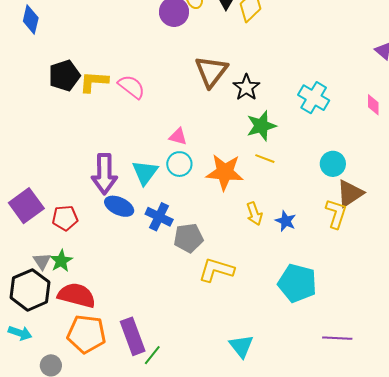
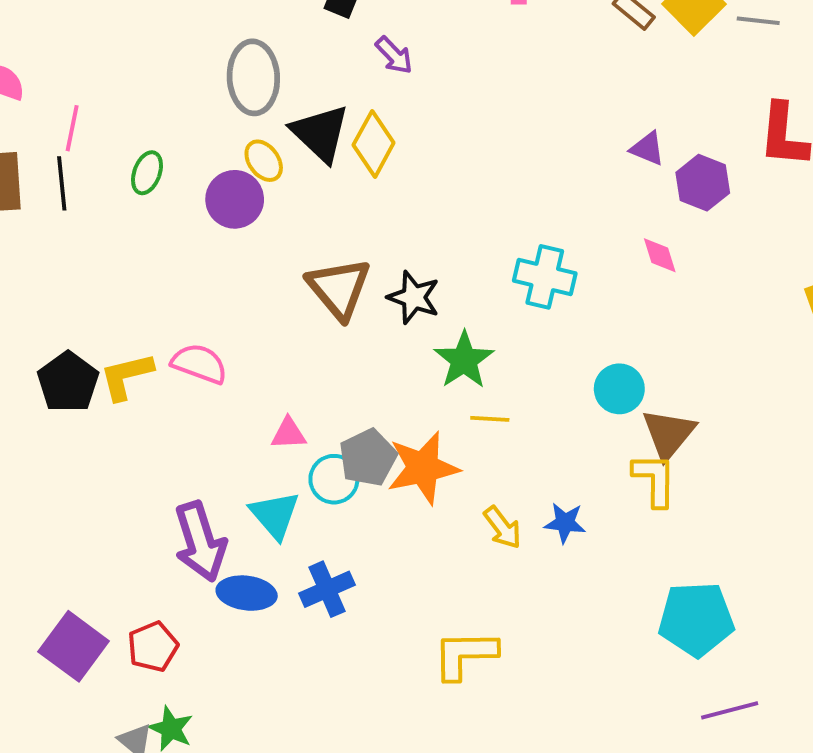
pink triangle: (178, 137) -> (289, 434), moved
blue cross: (159, 217) -> (327, 589), turned -32
gray pentagon: (188, 238) -> (368, 458), moved
cyan pentagon: (297, 283) -> (696, 619), moved

